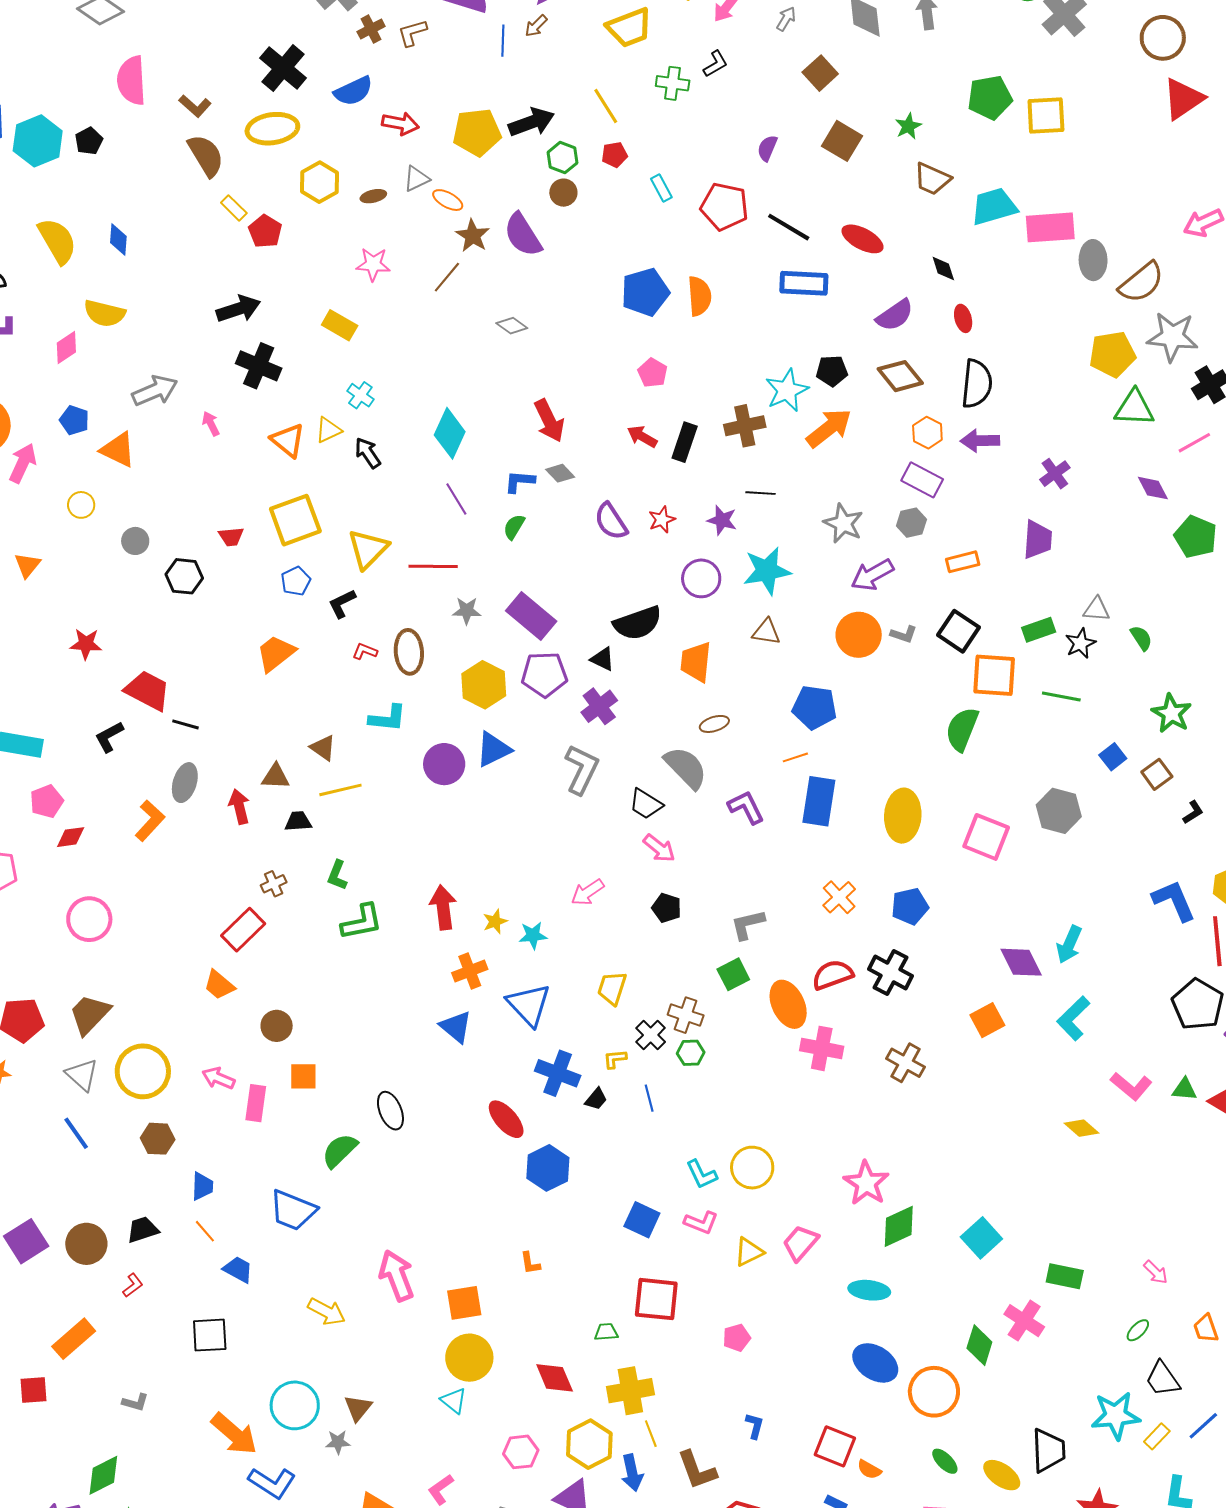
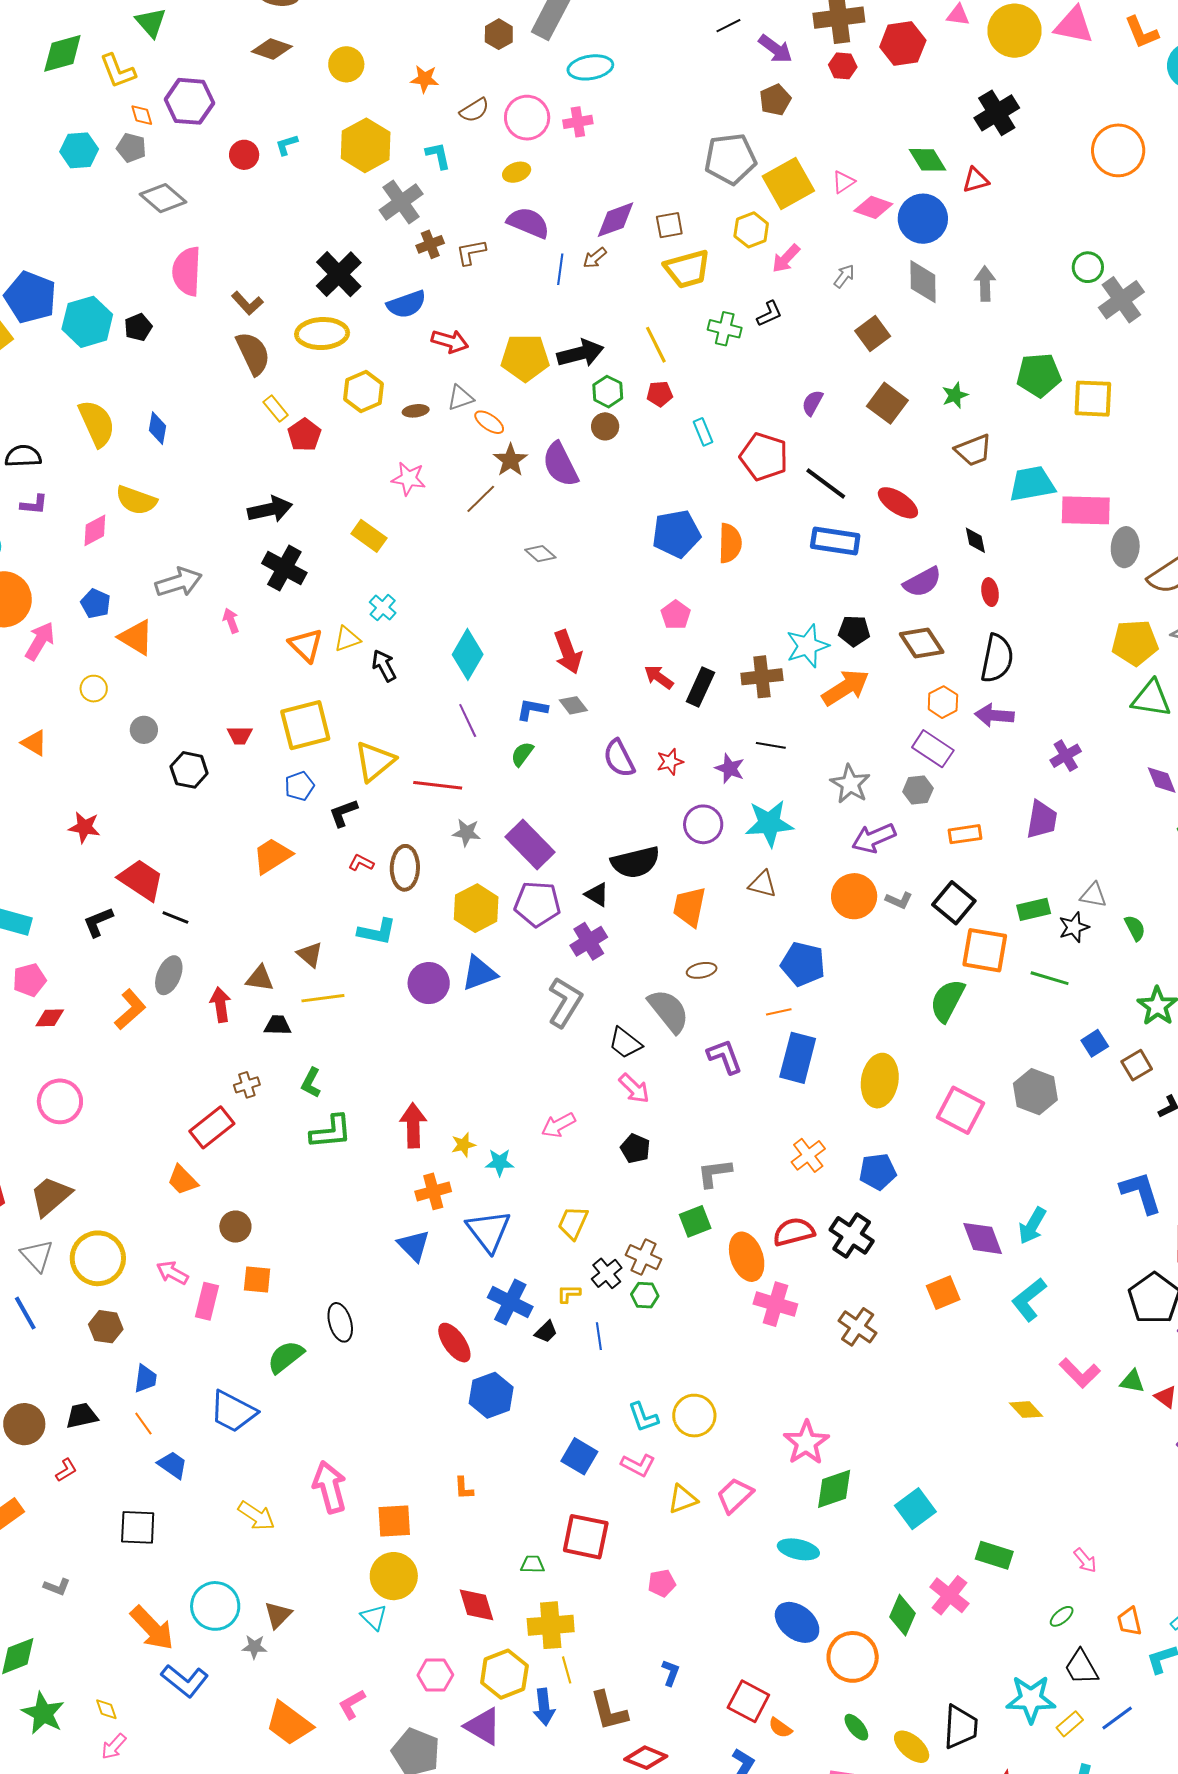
brown trapezoid: (932, 179) -> (973, 450), turned -51
orange triangle: (27, 565) -> (34, 743), turned -44

